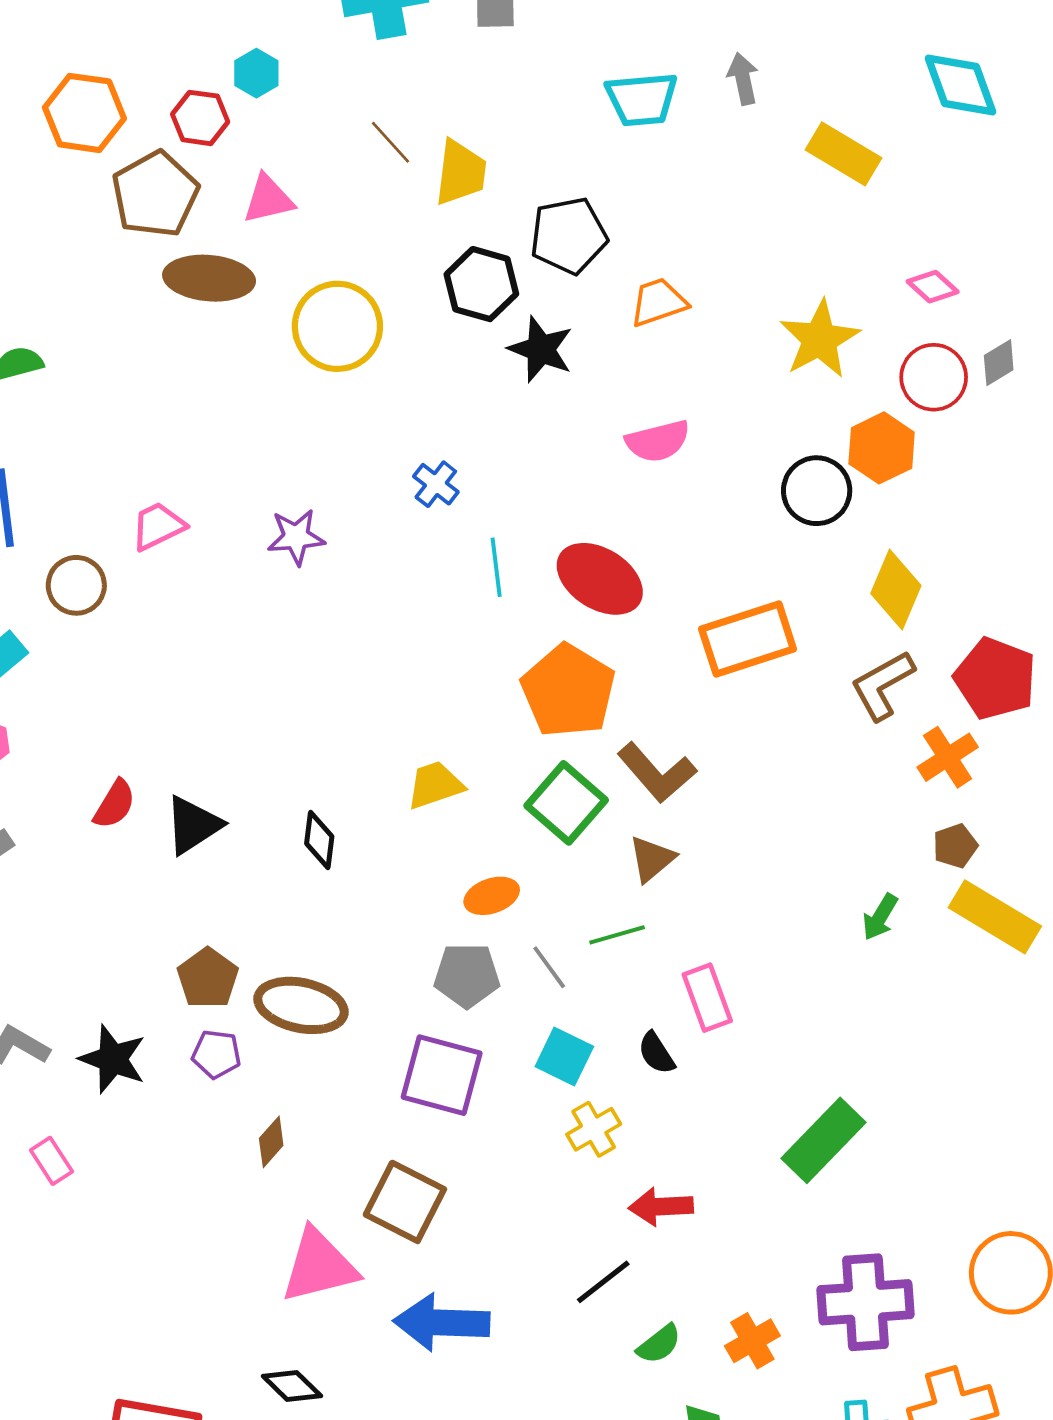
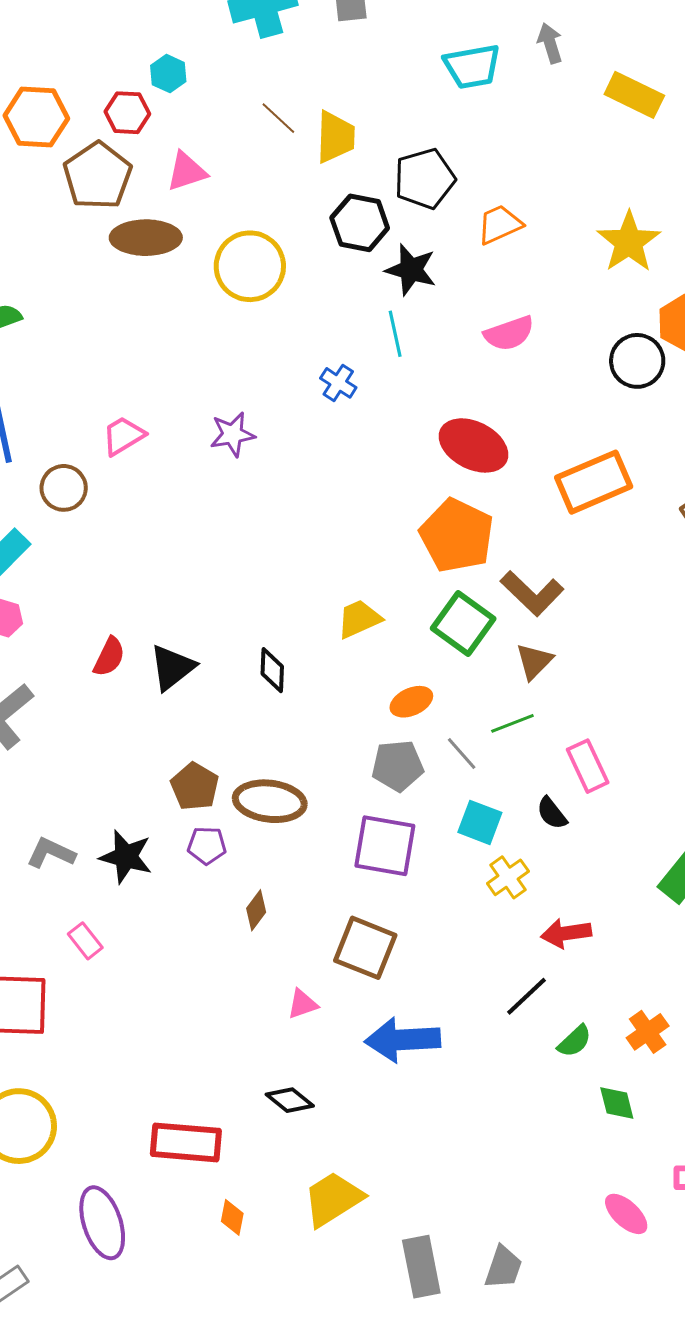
cyan line: (496, 567) -> (395, 334), moved
pink triangle: (319, 1266) -> (302, 1004), size x0.5

